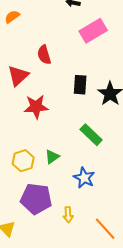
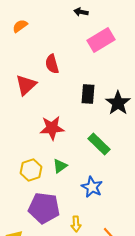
red star: (36, 107) -> (52, 128), moved

